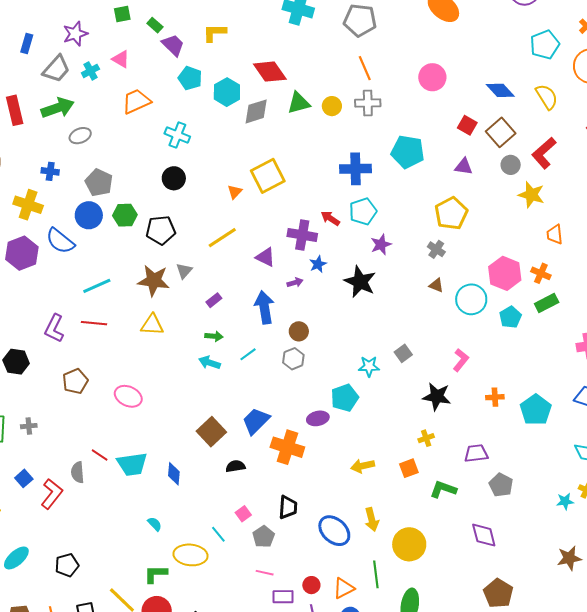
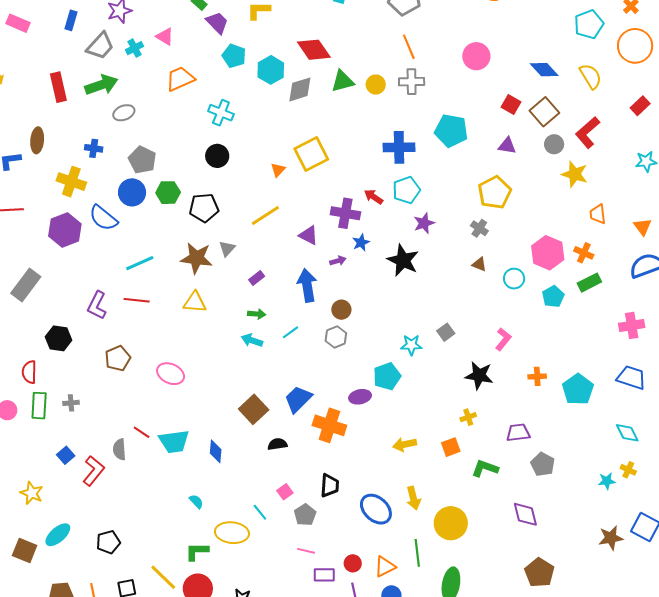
cyan circle: (471, 299) -> (514, 279), size x0.7

